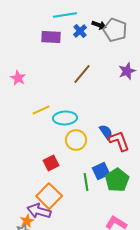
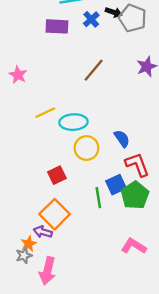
red L-shape: (119, 141) -> (137, 165), moved
purple arrow: (39, 211) -> (43, 232), size x0.7

